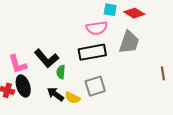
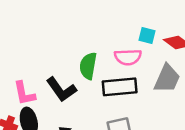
green semicircle: (61, 72) -> (88, 66), moved, size x1.5

